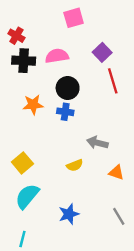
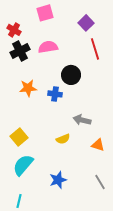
pink square: (74, 18) -> (45, 13), moved
purple square: (102, 52) -> (86, 23), moved
black cross: (24, 61) -> (20, 51), turned -30
red line: (113, 81) -> (95, 49), moved
black circle: (68, 88) -> (71, 75), moved

